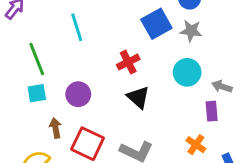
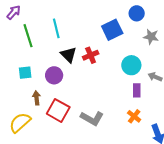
gray star: (191, 31) -> (151, 37), moved
green line: (37, 59) -> (28, 36), moved
black triangle: (138, 97) -> (69, 55), moved
purple rectangle: (212, 111) -> (137, 90), moved

